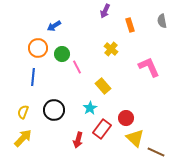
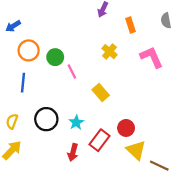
blue arrow: (54, 26) -> (13, 26), moved
pink L-shape: (149, 67) -> (152, 57), moved
cyan star: (90, 108) -> (76, 122), moved

